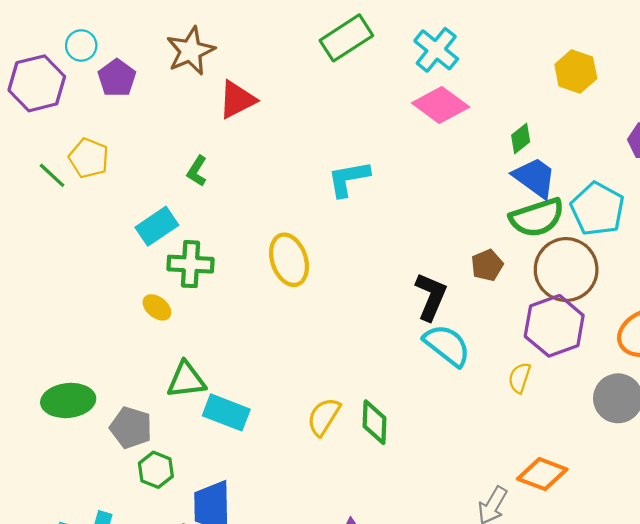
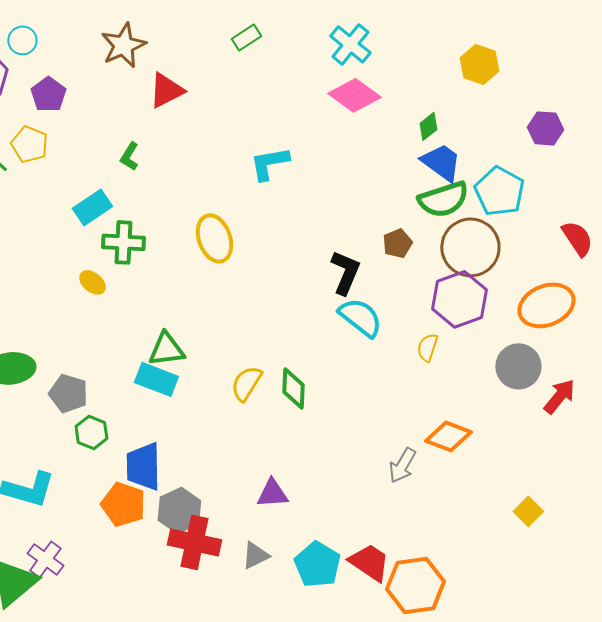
green rectangle: (346, 38) -> (246, 37), moved, size x0.6
purple pentagon: (117, 78) -> (48, 94), moved
green triangle: (186, 380) -> (166, 349), moved

